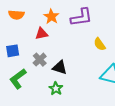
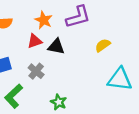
yellow semicircle: (100, 44) -> (103, 45), turned 96
black triangle: (60, 67) -> (56, 46), moved

